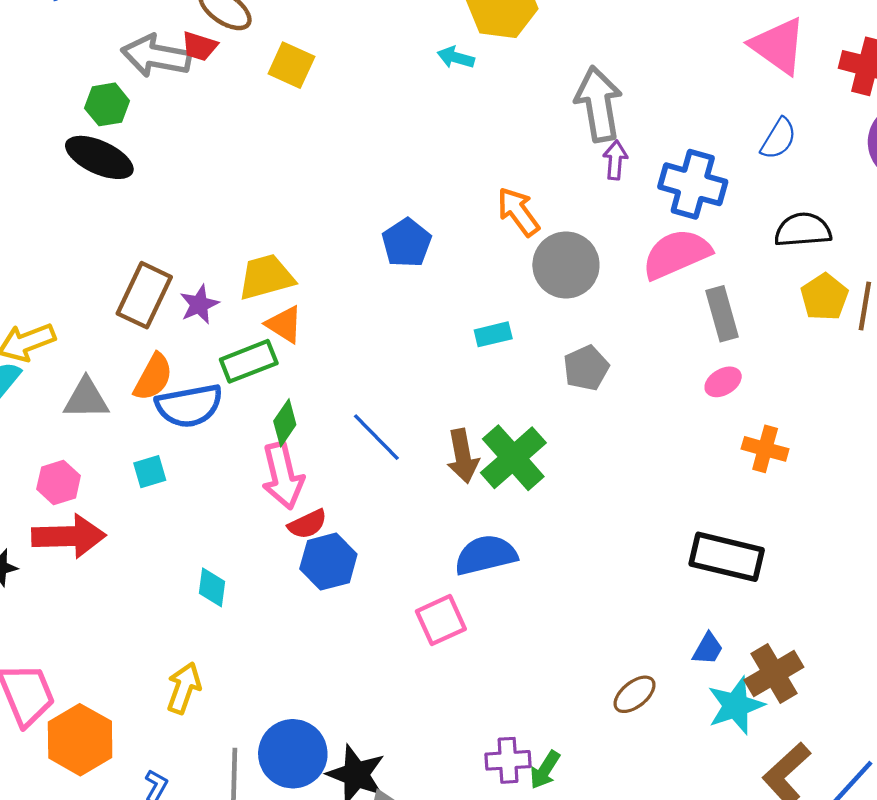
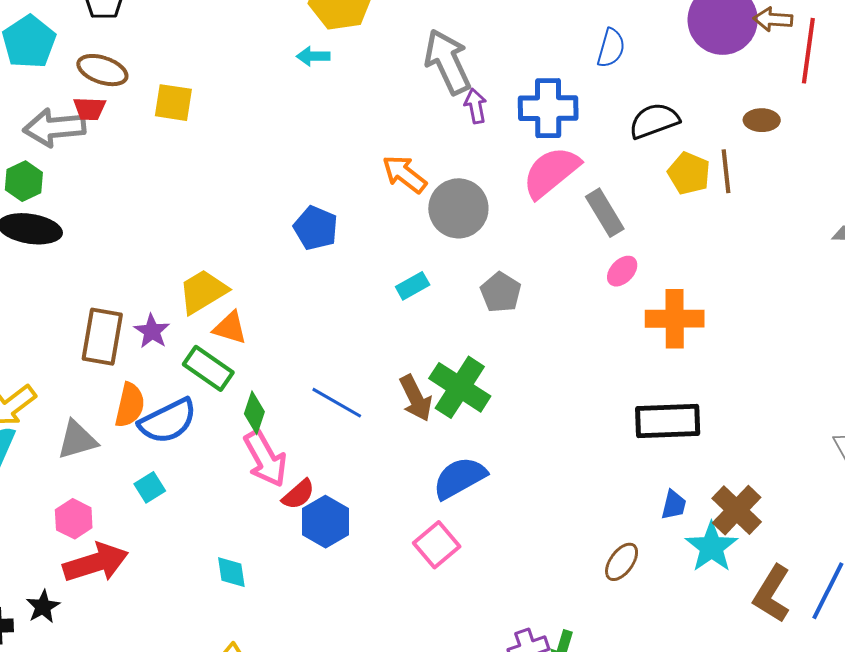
green rectangle: (249, 361) -> (208, 368), turned 72
orange cross: (765, 449) -> (675, 319), size x1.4

